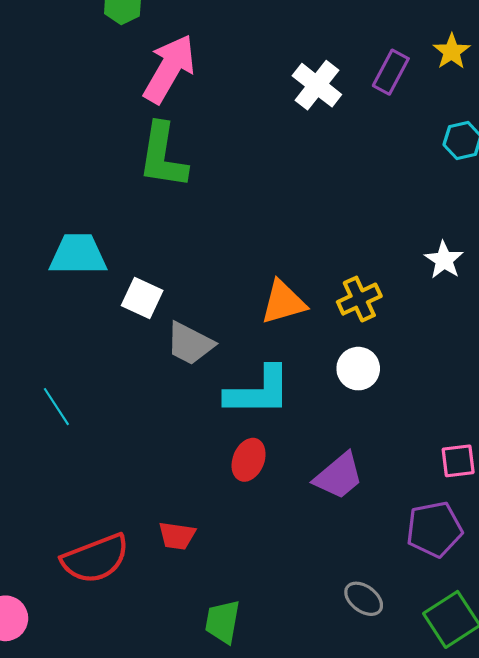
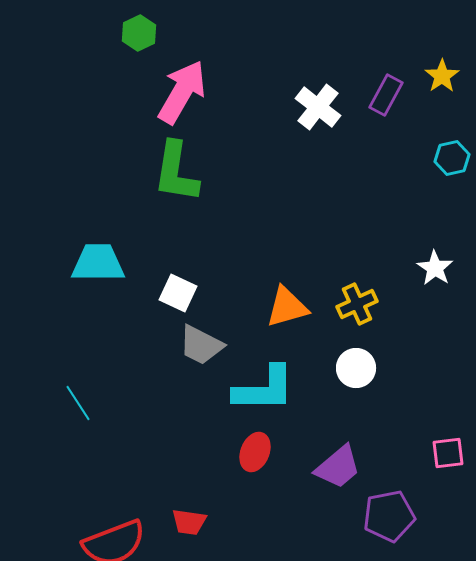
white square: (142, 298) -> (178, 293), moved
purple pentagon: (434, 529) -> (389, 516), moved

